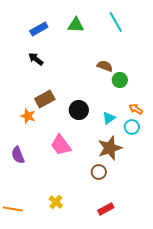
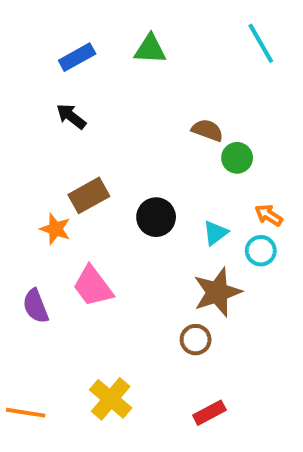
cyan line: (116, 22) -> (261, 43), moved
pink trapezoid: (61, 145) -> (93, 286), moved
yellow cross: (56, 202) -> (111, 399), size x1.5

